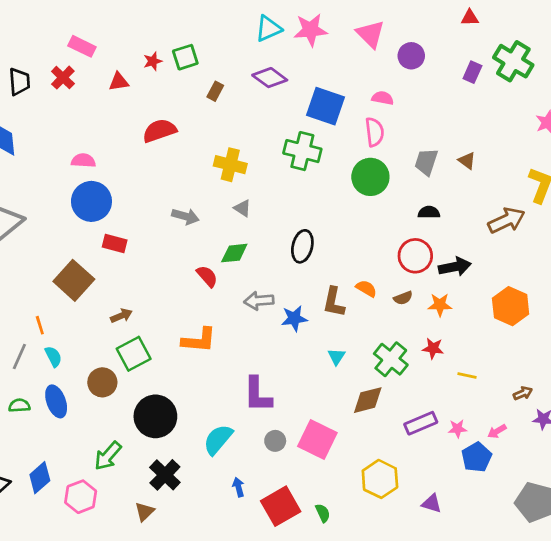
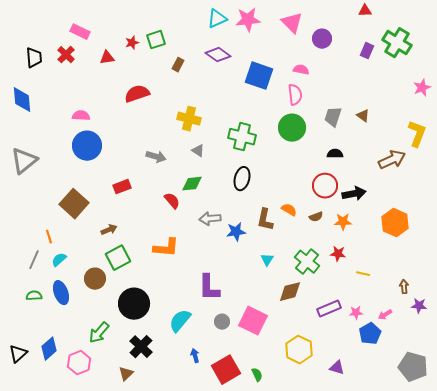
green cross: (302, 151) -> (242, 137), moved
red rectangle: (115, 244) -> (122, 187), moved, turned -36
cyan semicircle: (53, 357) -> (59, 260), turned -105
brown arrow: (523, 393) -> (404, 287), turned -72

